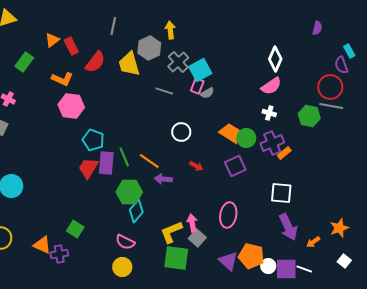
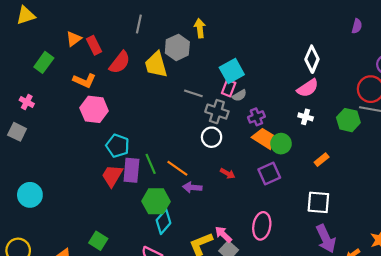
gray cross: (178, 62) -> (217, 112), moved, turned -30
purple cross: (272, 143) -> (256, 117), moved, size x0.7
pink arrow: (192, 223) -> (223, 234), turned -36

